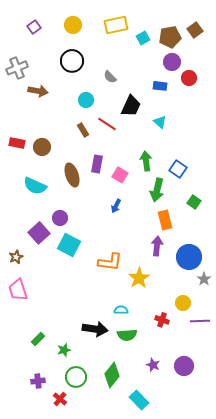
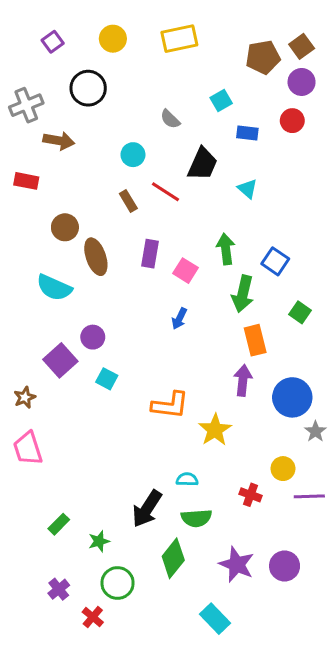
cyan square: (143, 38) -> (221, 101), moved
black circle: (72, 61) -> (88, 88), moved
purple circle: (172, 62) -> (302, 82), moved
red rectangle: (17, 143) -> (26, 181), moved
brown ellipse: (72, 175) -> (96, 257), moved
cyan square: (69, 245) -> (107, 379), size x0.6
black arrow: (95, 329) -> (147, 509), turned 115
purple star: (153, 365) -> (237, 564), size x1.6
green diamond: (112, 375) -> (173, 558), moved
purple cross: (38, 381) -> (59, 589), turned -32

